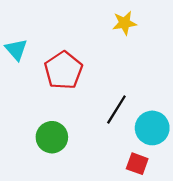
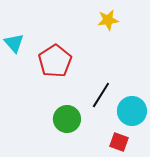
green circle: (52, 137) -> (67, 119), moved

